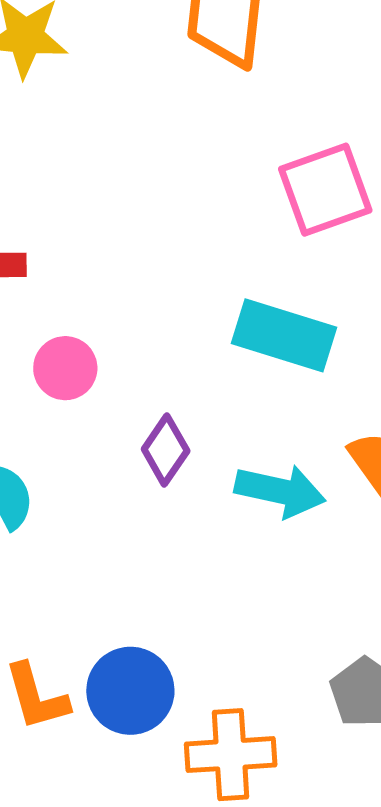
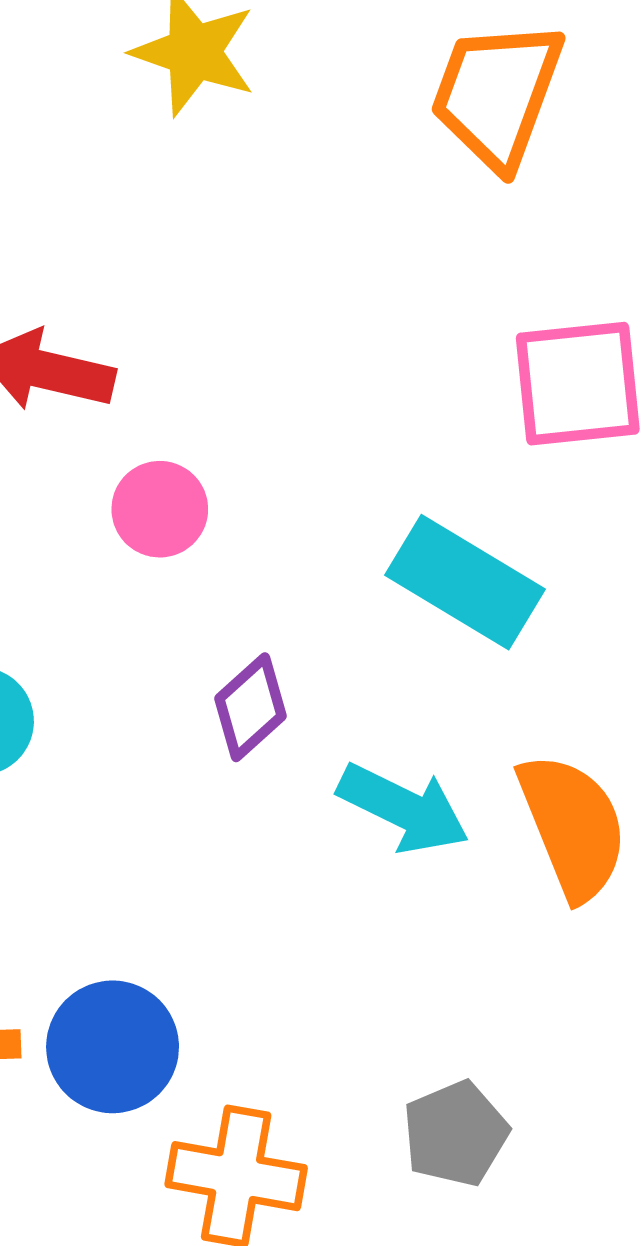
pink circle: (65, 368) -> (160, 509), moved

